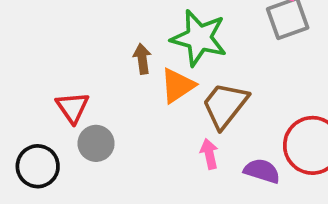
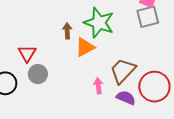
brown trapezoid: (225, 105) -> (123, 71), moved

